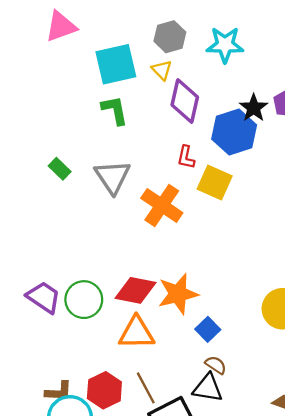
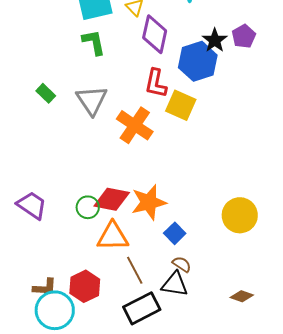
red L-shape: (186, 157) -> (156, 83), size x1.4
green circle: (84, 300) -> (88, 207), moved, size x0.7
brown line: (146, 388) -> (135, 270), moved

